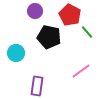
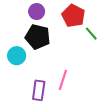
black pentagon: (49, 37) -> (38, 37), moved
pink line: (81, 71) -> (63, 80), moved, turned -36

